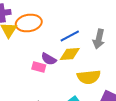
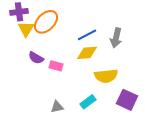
orange ellipse: (29, 23) -> (46, 22), turned -35
purple semicircle: (49, 59) -> (36, 58), moved

